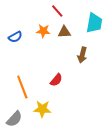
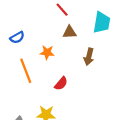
orange star: (43, 31) -> (47, 52), moved
orange line: (22, 87) -> (26, 71), moved

